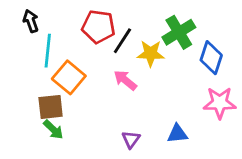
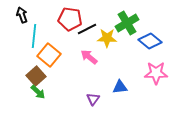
black line: (122, 41) -> (87, 29), turned 30
blue diamond: (211, 58) -> (150, 41), turned -70
brown square: (51, 107) -> (36, 76), turned -36
blue triangle: (177, 134) -> (120, 87), moved

